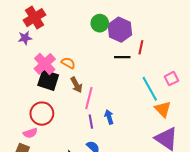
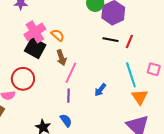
red line: (141, 47) -> (129, 42), moved
pink square: (171, 79) -> (154, 69), turned 32
blue arrow: (109, 117) -> (100, 90), moved, turned -136

